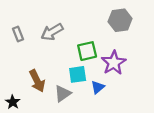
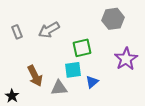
purple star: (114, 63) -> (126, 59), moved
gray triangle: (63, 94) -> (59, 88), turned 30

